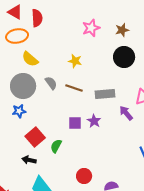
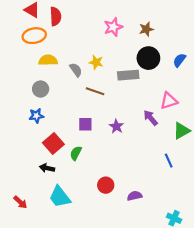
yellow semicircle: (30, 59) -> (48, 60), turned 138
gray semicircle: (51, 83) -> (76, 70), moved
gray circle: (23, 86) -> (41, 89), size x0.6
gray rectangle: (105, 94) -> (128, 75), moved
purple square: (75, 123) -> (85, 124), moved

